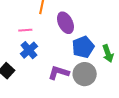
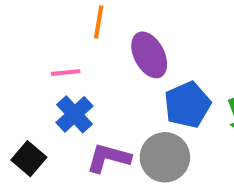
purple L-shape: (59, 73) -> (108, 158), moved
gray circle: (85, 74) -> (165, 157), moved

